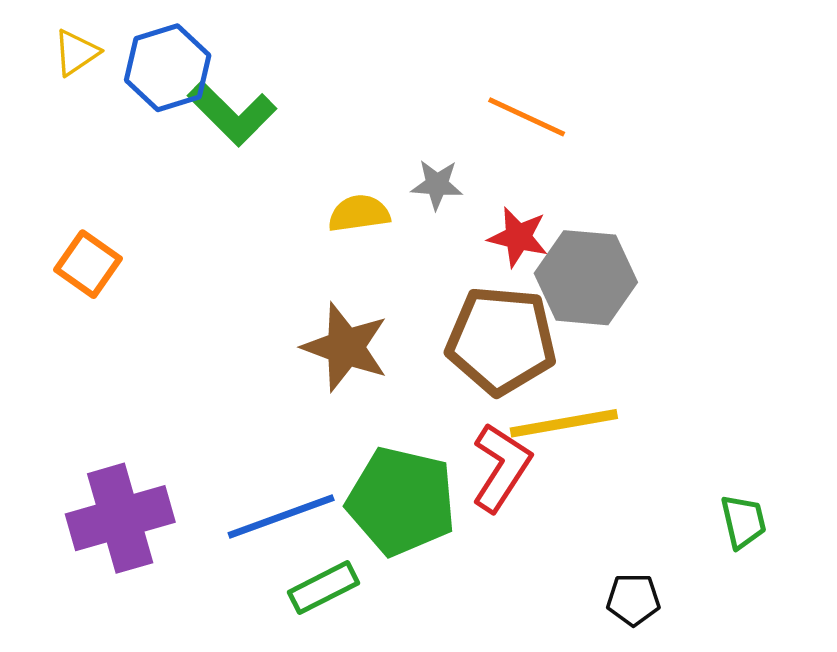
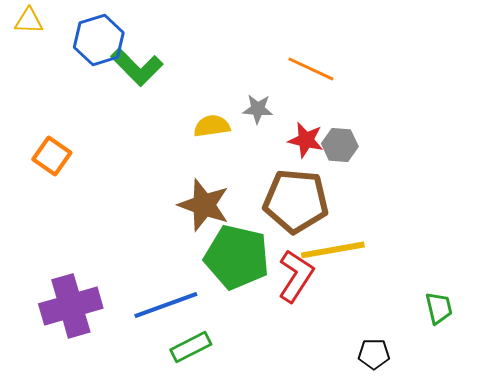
yellow triangle: (76, 52) -> (29, 21), moved, turned 36
gray hexagon: (586, 278) -> (340, 145), moved, size x0.6
green pentagon: (401, 501) -> (237, 257), moved

